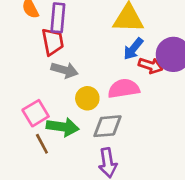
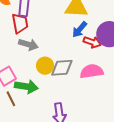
pink semicircle: (124, 89) -> (92, 71), moved
gray diamond: (107, 126) -> (62, 68), moved

